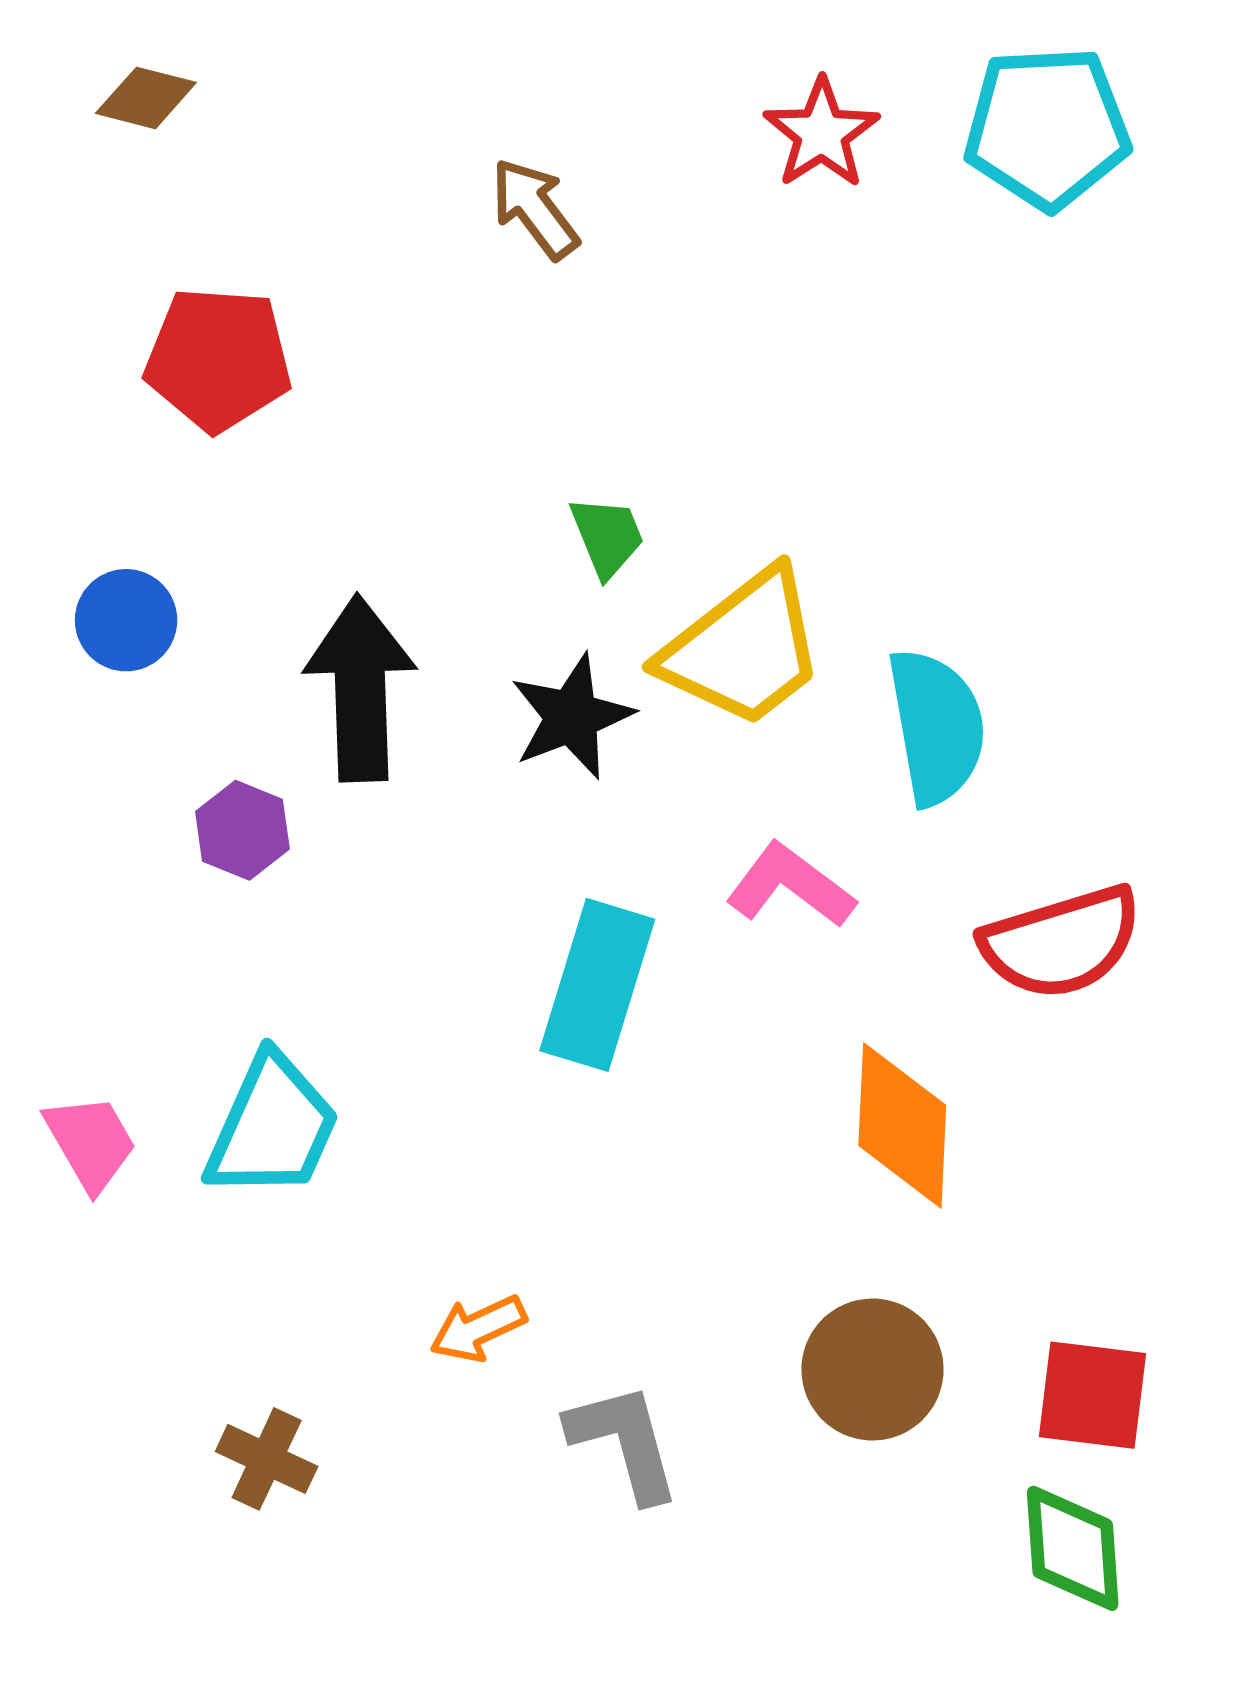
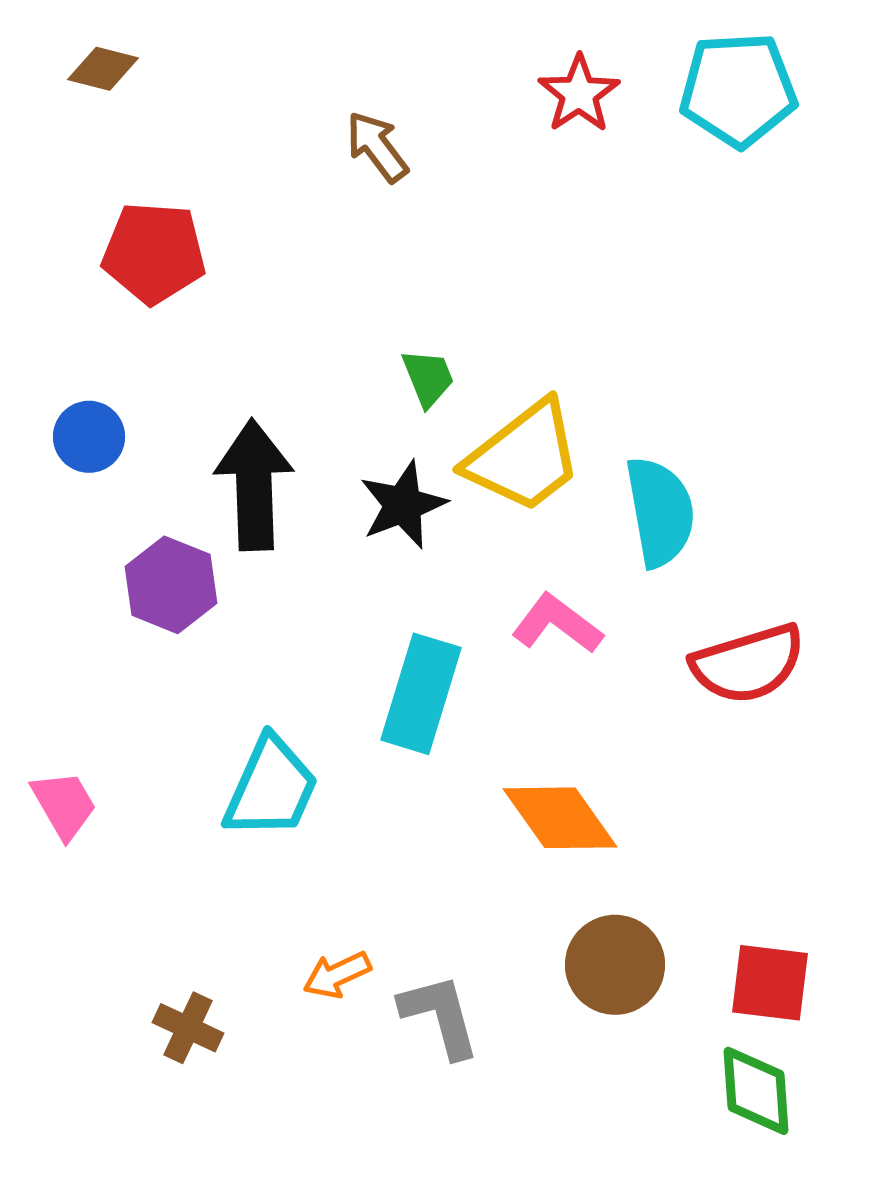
purple hexagon: (242, 830) -> (171, 585), size x1.4
orange diamond: (902, 1125) -> (560, 818), moved, turned -38
cyan trapezoid: (272, 1127) -> (271, 788), moved
orange arrow: (478, 1328) -> (337, 975), moved

